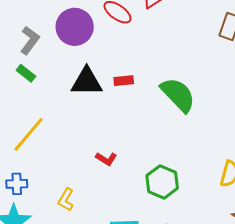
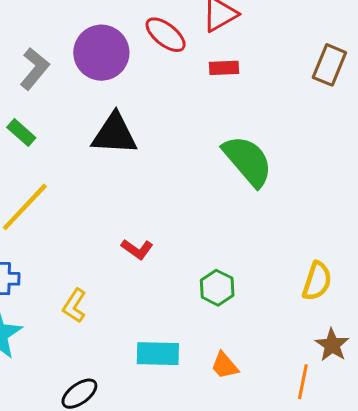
green rectangle: (26, 73) -> (21, 132), moved
red rectangle: (124, 81) -> (224, 68), moved
green hexagon: (162, 182) -> (217, 288), size x0.7

